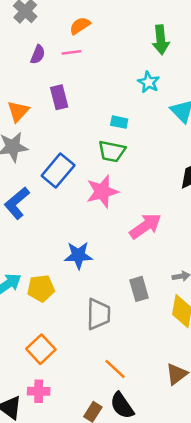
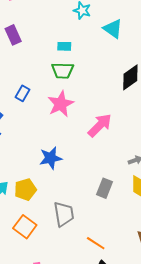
blue rectangle: (58, 170) -> (22, 93), size x0.6
gray rectangle: (139, 289) -> (105, 188), moved, turned 48
gray trapezoid: (98, 314) -> (64, 214), moved
orange square: (41, 349) -> (25, 227), moved

